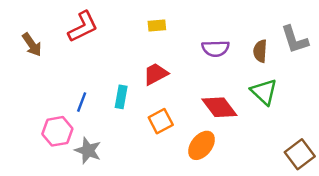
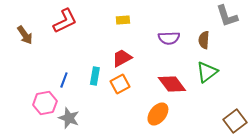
gray L-shape: (295, 40) -> (227, 16), moved
green triangle: (264, 92) -> (207, 72), turned 40
orange square: (161, 121) -> (120, 84), moved

